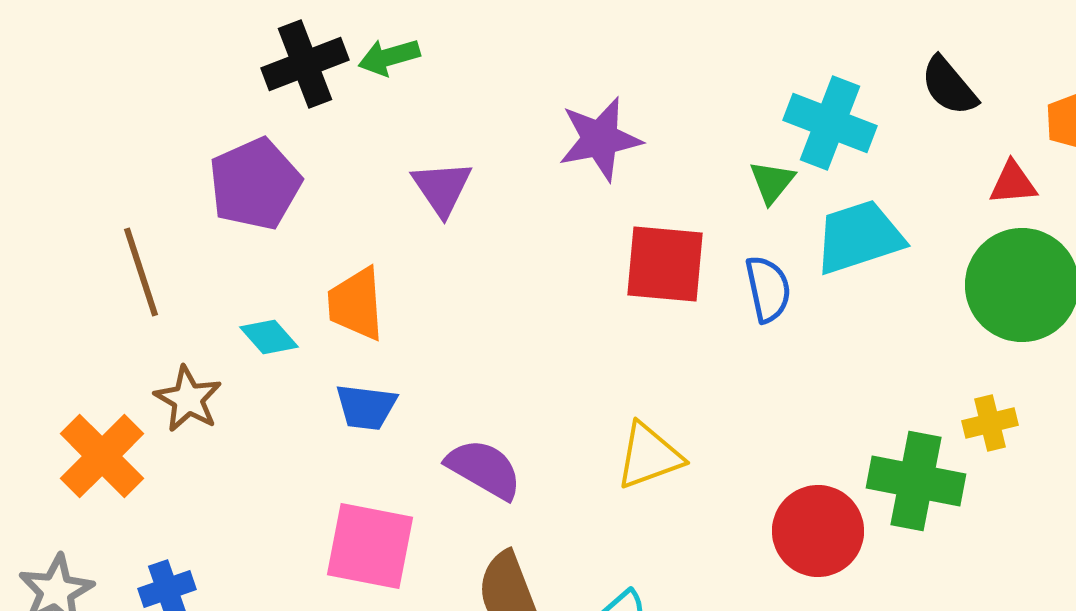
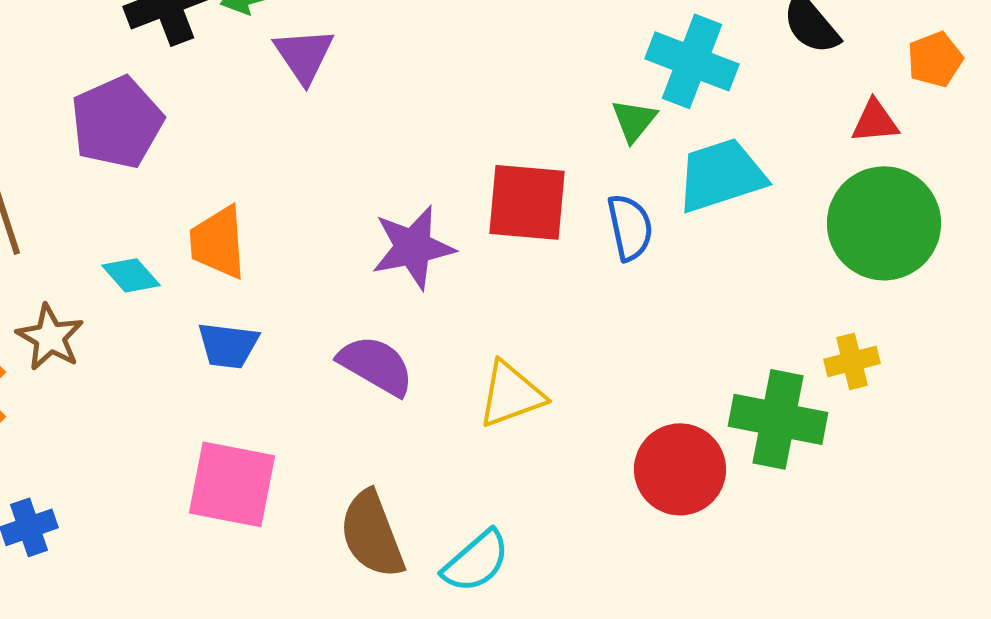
purple star: (600, 139) -> (413, 247), moved
purple triangle: (442, 188) -> (304, 55), moved
purple semicircle: (484, 469) -> (376, 365), moved

